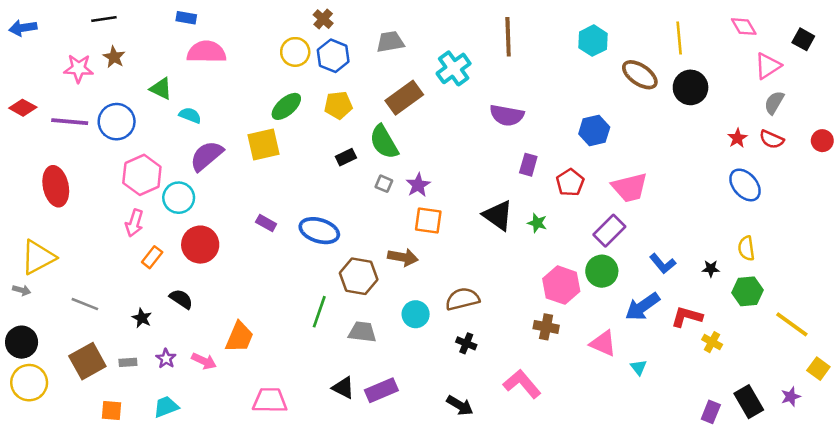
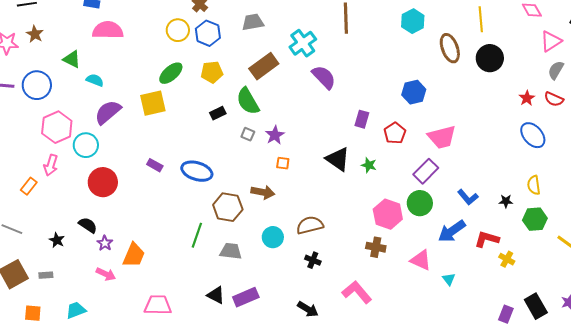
brown ellipse: (640, 75) -> (450, 48), turned 36
purple semicircle: (507, 115) -> (324, 77), moved, turned -144
orange square: (428, 220) -> (283, 163), size x0.6
orange rectangle: (152, 257) -> (29, 186), moved
purple star: (166, 359) -> (105, 243), moved

